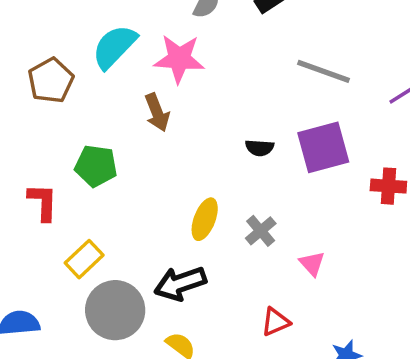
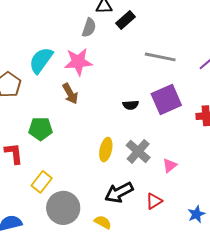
gray cross: (261, 231) -> (138, 151), size x1.4
pink triangle: (312, 264) -> (170, 165), turned 42
black arrow: (180, 283) -> (119, 192), moved

